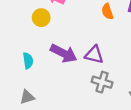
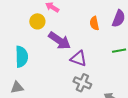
purple arrow: (64, 53) -> (59, 41), moved
cyan semicircle: (28, 61) -> (22, 57), size x1.5

